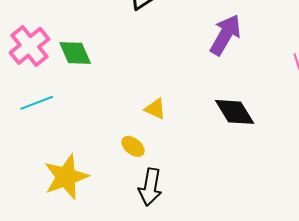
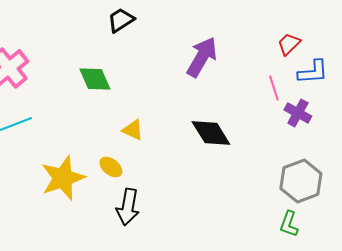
green diamond: (75, 53) -> (95, 79), moved
yellow star: (66, 177) -> (63, 178), moved

